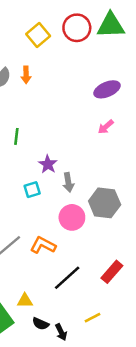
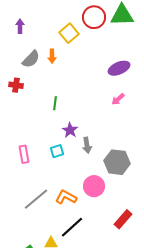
yellow square: (38, 35) -> (69, 33), moved
green line: (16, 136) -> (55, 103), moved
pink circle: (72, 217) -> (94, 186), moved
black line: (67, 278) -> (72, 227), moved

